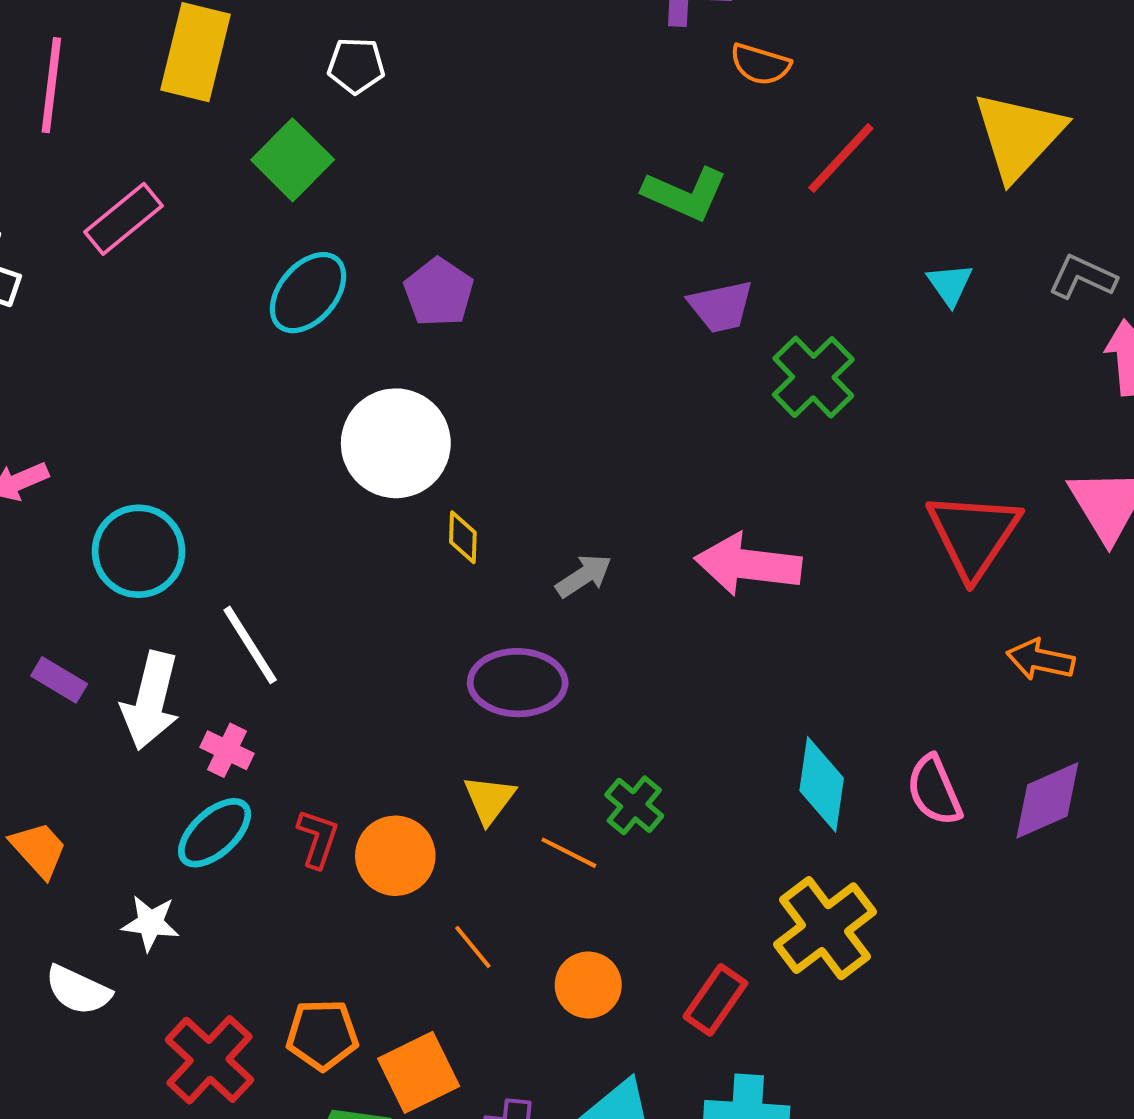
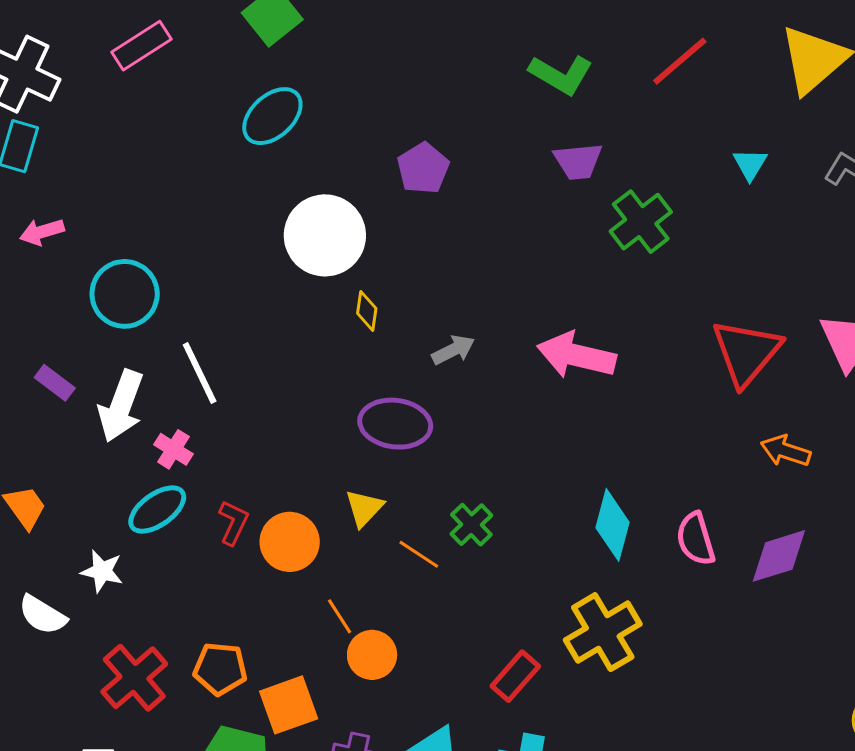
purple pentagon: (439, 292) -> (423, 168), moved
orange circle: (588, 985) -> (372, 655), moved

